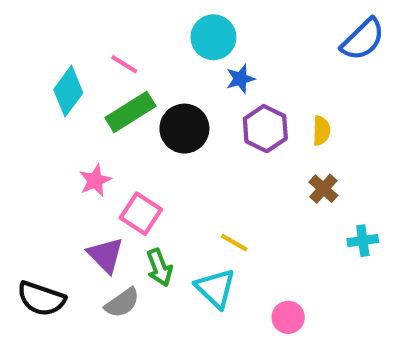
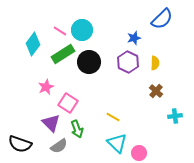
cyan circle: (213, 37) -> (82, 30), moved
blue semicircle: (363, 39) -> (162, 19), moved
blue star: (240, 79) -> (134, 38), moved
cyan triangle: (216, 288) -> (117, 143), moved

